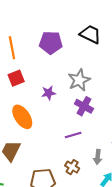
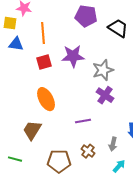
purple pentagon: (51, 43) -> (86, 16), moved
purple star: (49, 93) -> (73, 56), moved, size x1.6
purple line: (73, 135) -> (83, 121), moved

